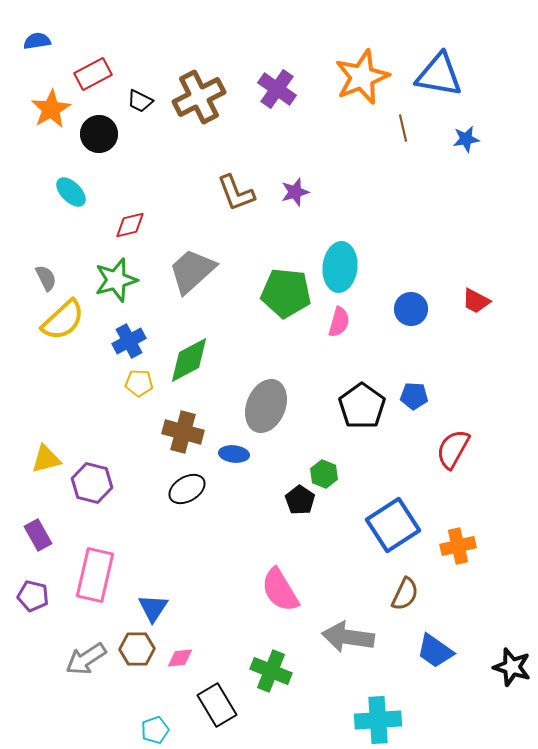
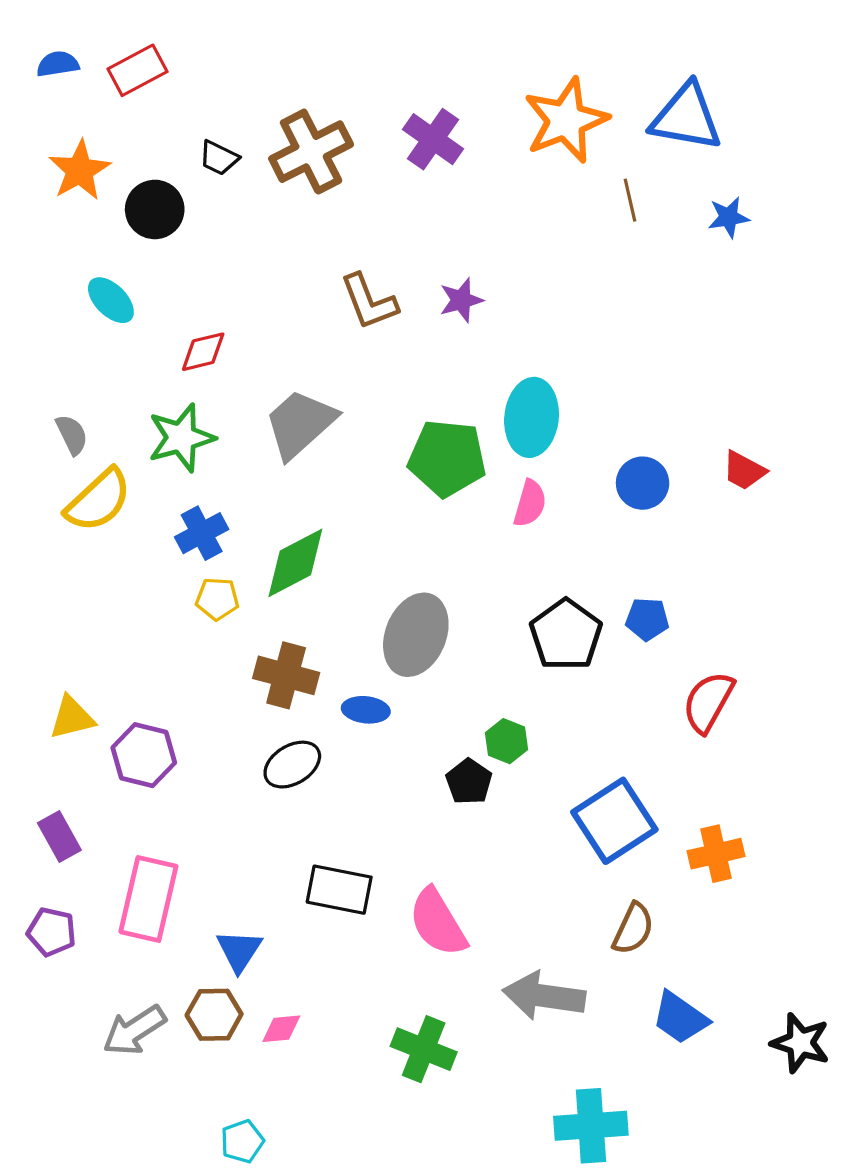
red rectangle: (93, 74) -> (137, 70), moved
black rectangle: (217, 705) -> (339, 890), moved, turned -48

